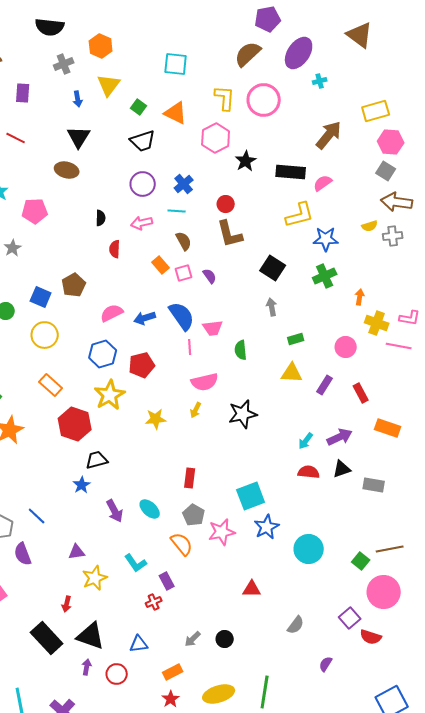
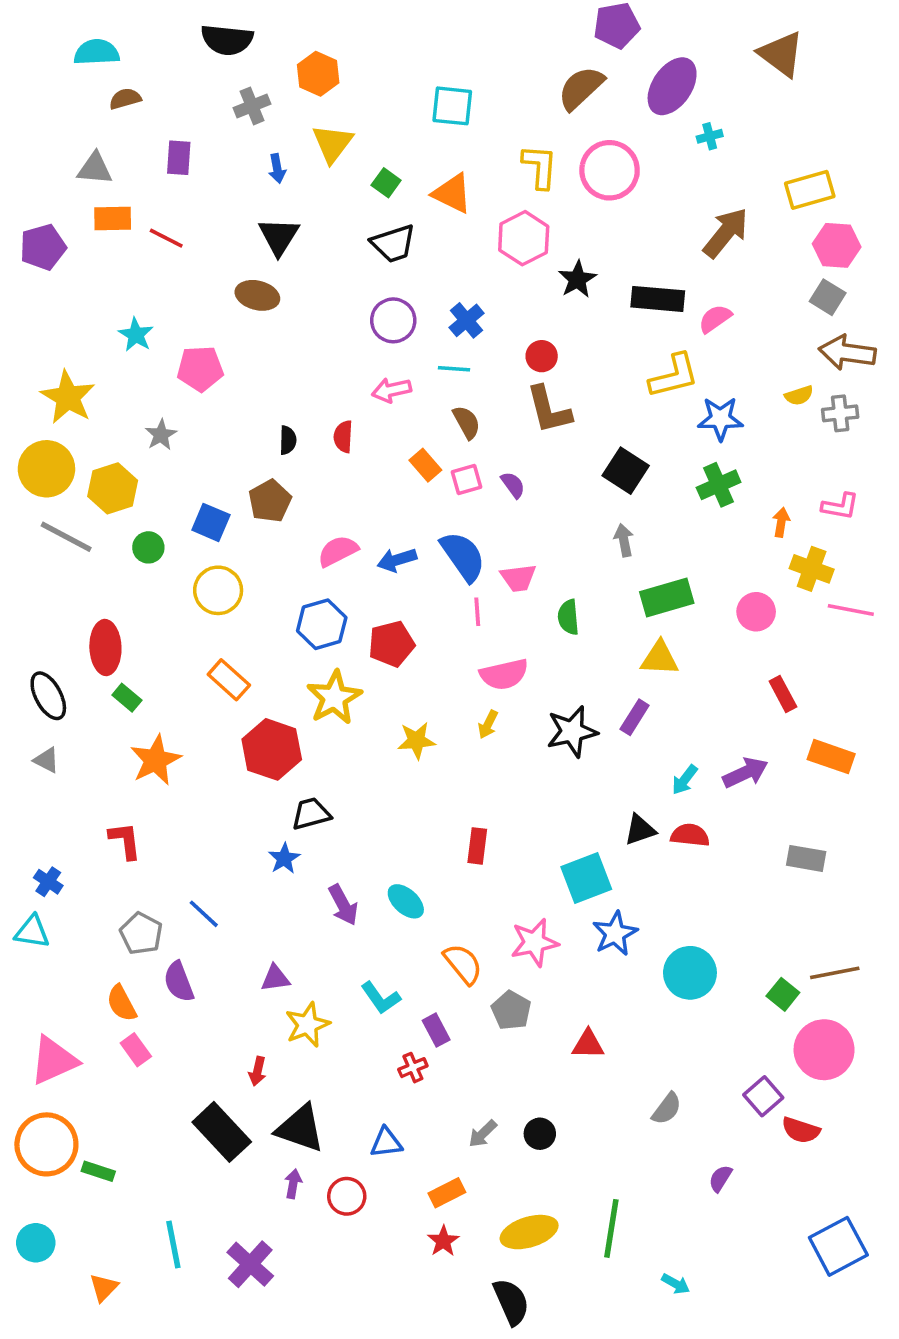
black semicircle: (101, 218) -> (288, 440), moved
pink L-shape: (410, 318) -> (840, 506), moved
green rectangle: (296, 339) -> (667, 597), size x1.8
purple rectangle: (325, 385) -> (635, 717), moved
black triangle: (342, 469) -> (640, 830), moved
gray pentagon: (194, 515) -> (511, 1010), moved

